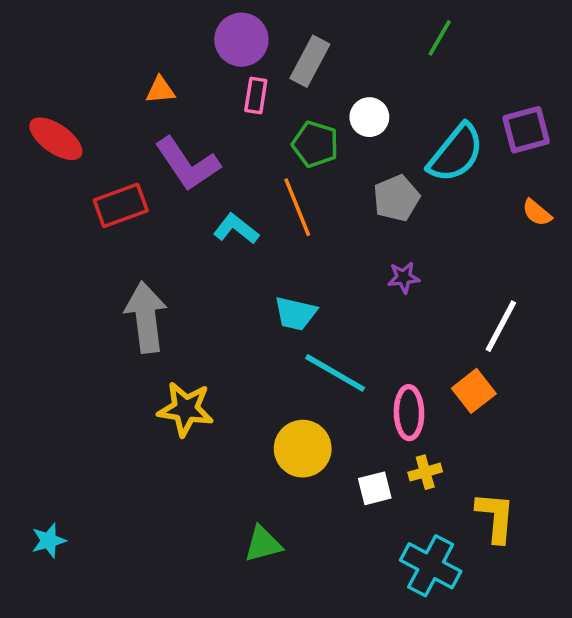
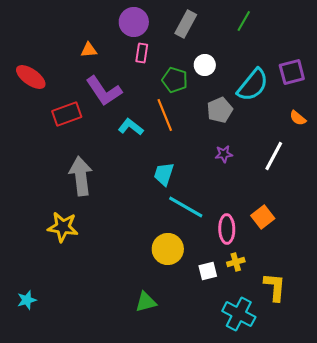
gray rectangle: (310, 61) -> (186, 24), moved
cyan trapezoid: (295, 314) -> (164, 174), turned 95
white line: (501, 326) -> (274, 156), moved
yellow star: (186, 409) -> (63, 227), moved

